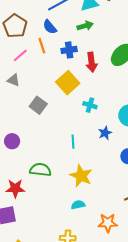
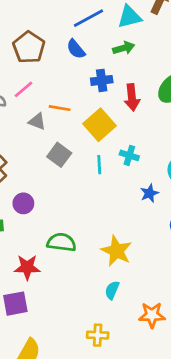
orange line: (42, 46) -> (60, 108), moved, turned -63
pink line: (20, 55) -> (24, 89), moved
gray triangle: (13, 80) -> (37, 121), moved
cyan line: (73, 142) -> (99, 165), moved
cyan semicircle: (78, 205) -> (112, 290), turned -56

